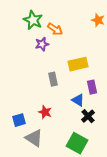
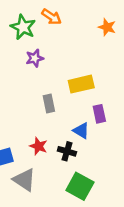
orange arrow: (55, 29) -> (51, 17), moved
black cross: (88, 116) -> (67, 151), moved, turned -32

